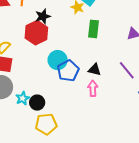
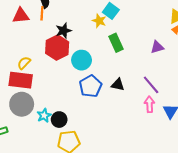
green rectangle: (93, 29) -> (116, 43), turned -30
cyan circle: (58, 60) -> (82, 60), moved
pink arrow: (93, 88) -> (150, 104), moved

